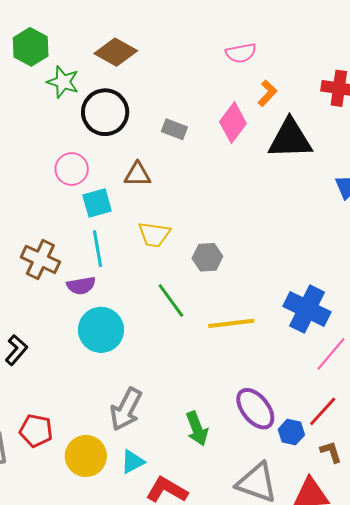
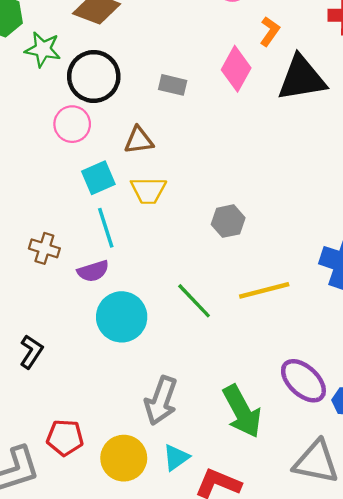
pink circle: (72, 169) -> (72, 124), moved
yellow trapezoid: (154, 234) -> (148, 190), moved
brown cross: (40, 259) -> (44, 248), size x0.7
green line: (171, 301) -> (194, 301), moved
green arrow: (197, 429) -> (242, 411), size x1.4

